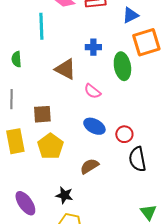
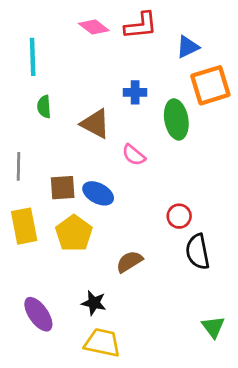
cyan line: (41, 26) -> (33, 57), moved
green semicircle: (16, 59) -> (44, 107), moved
blue ellipse: (94, 126) -> (98, 193), moved

